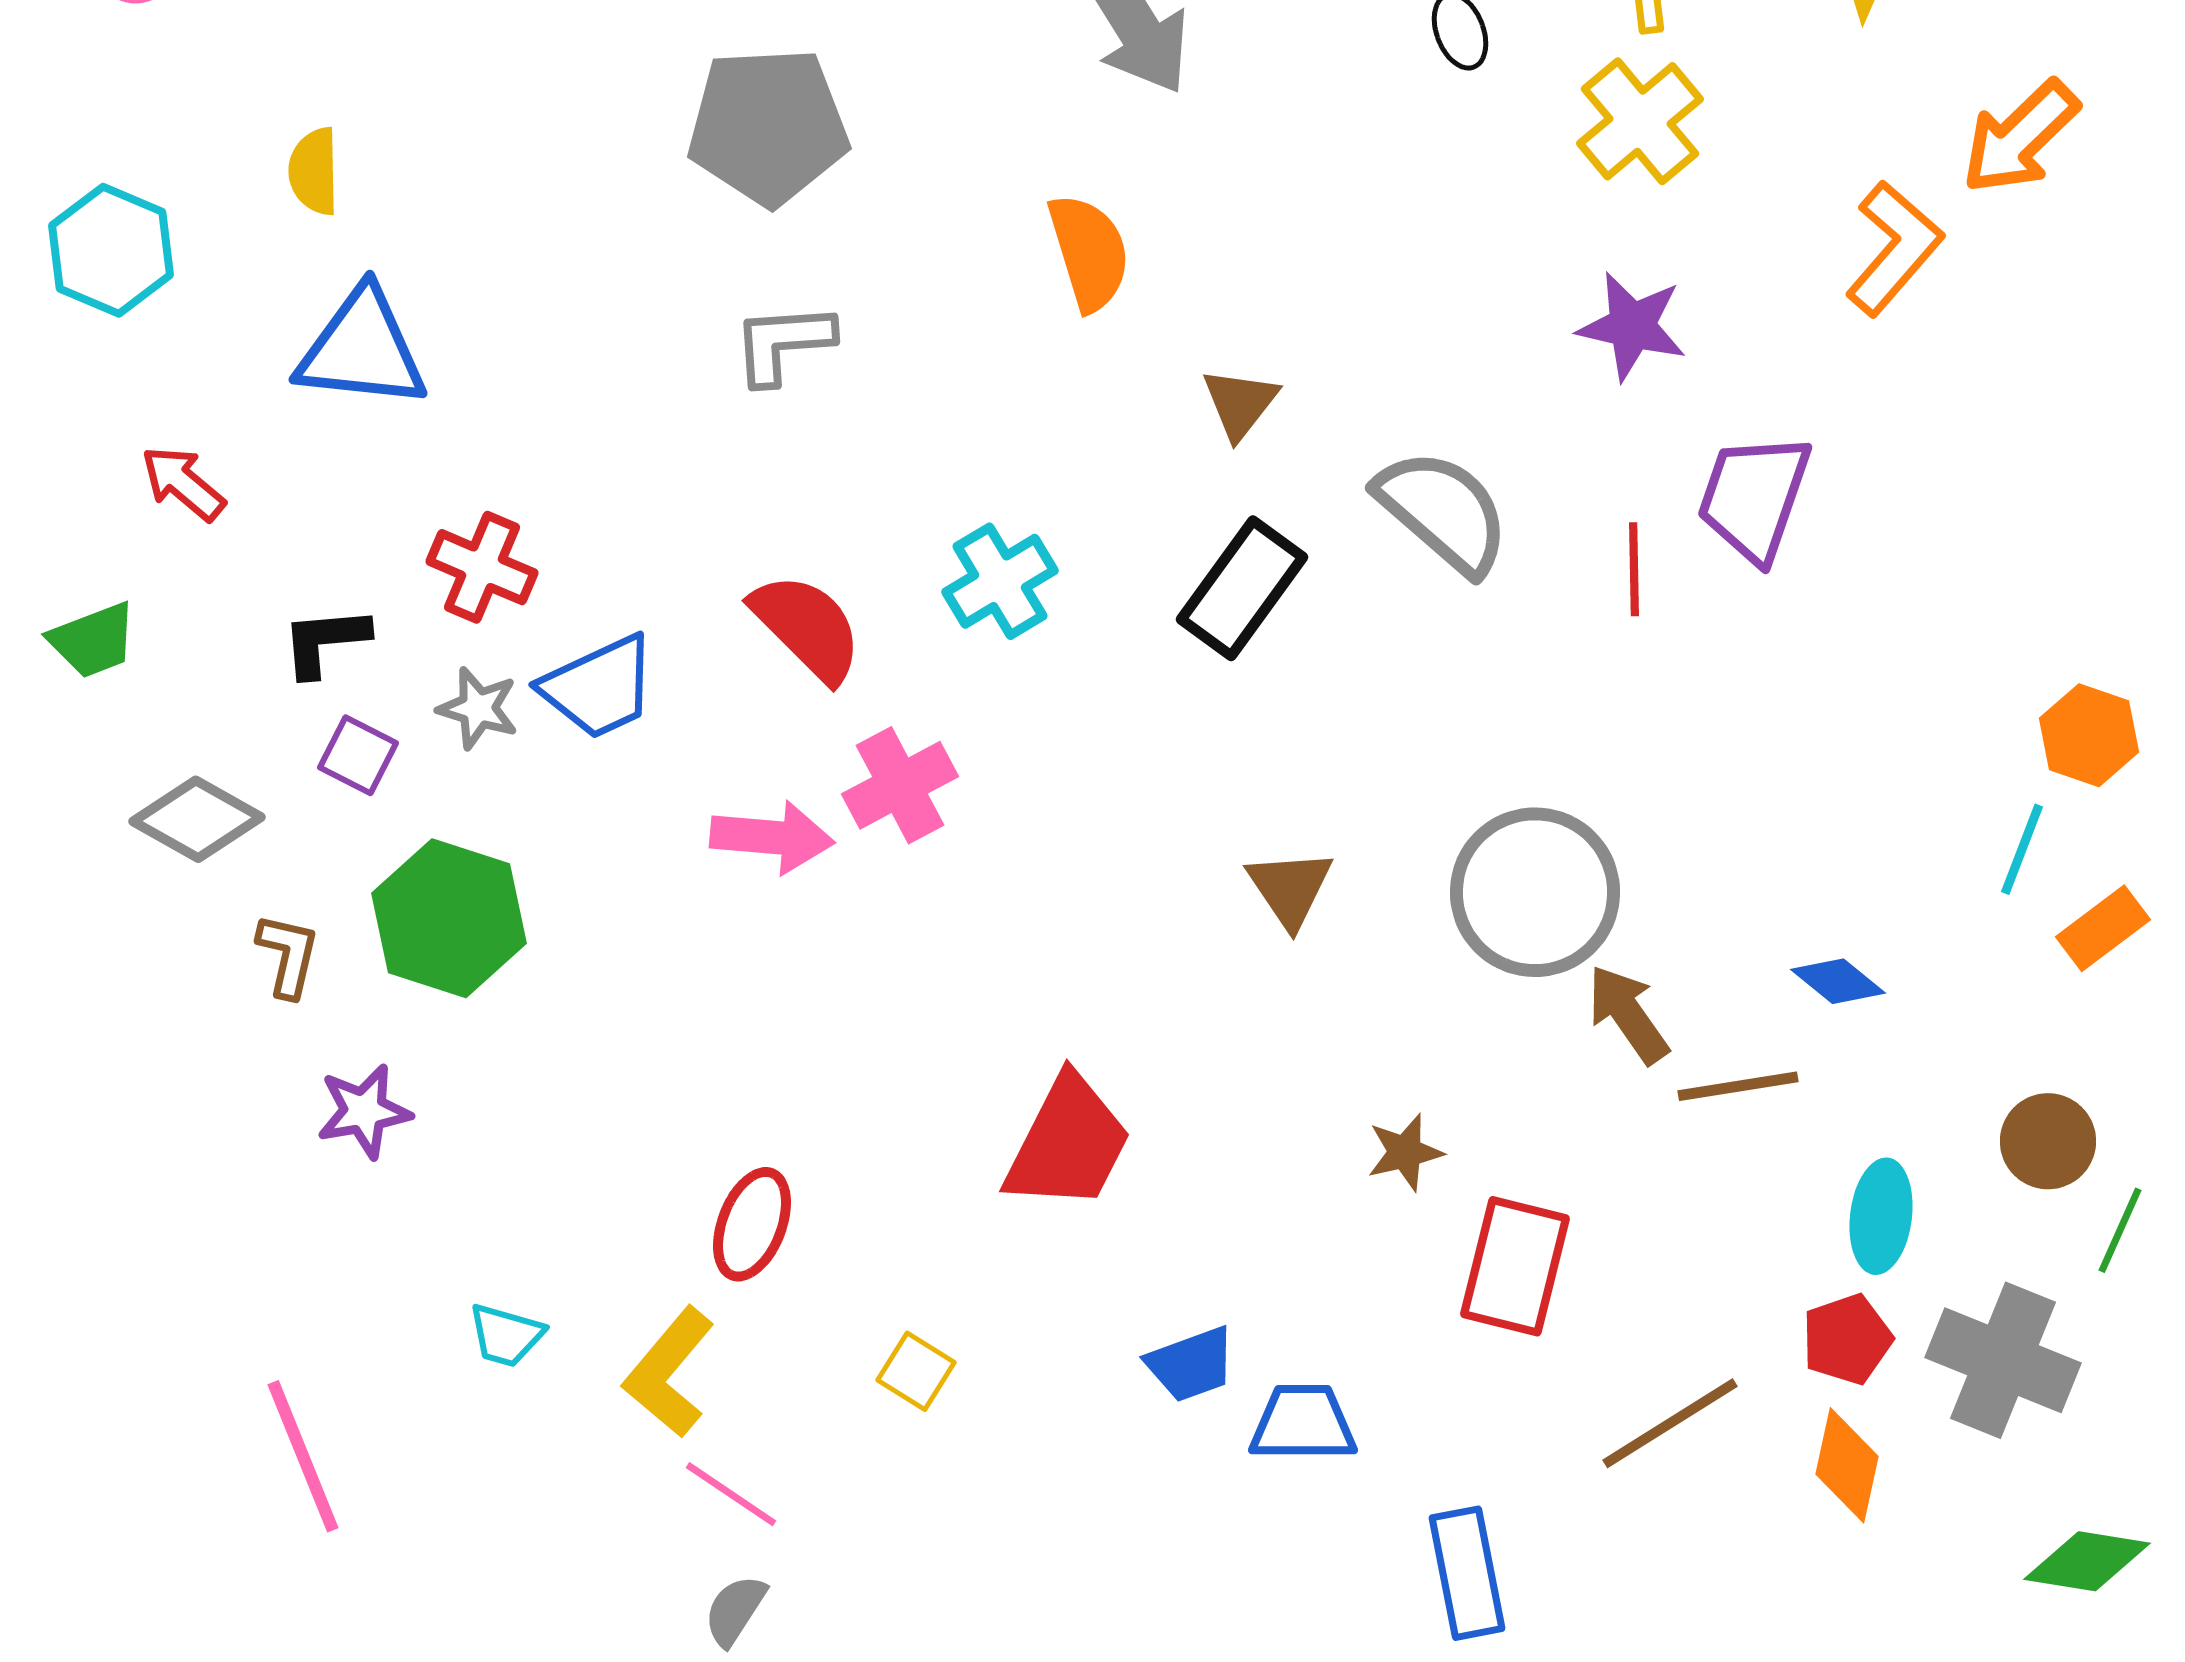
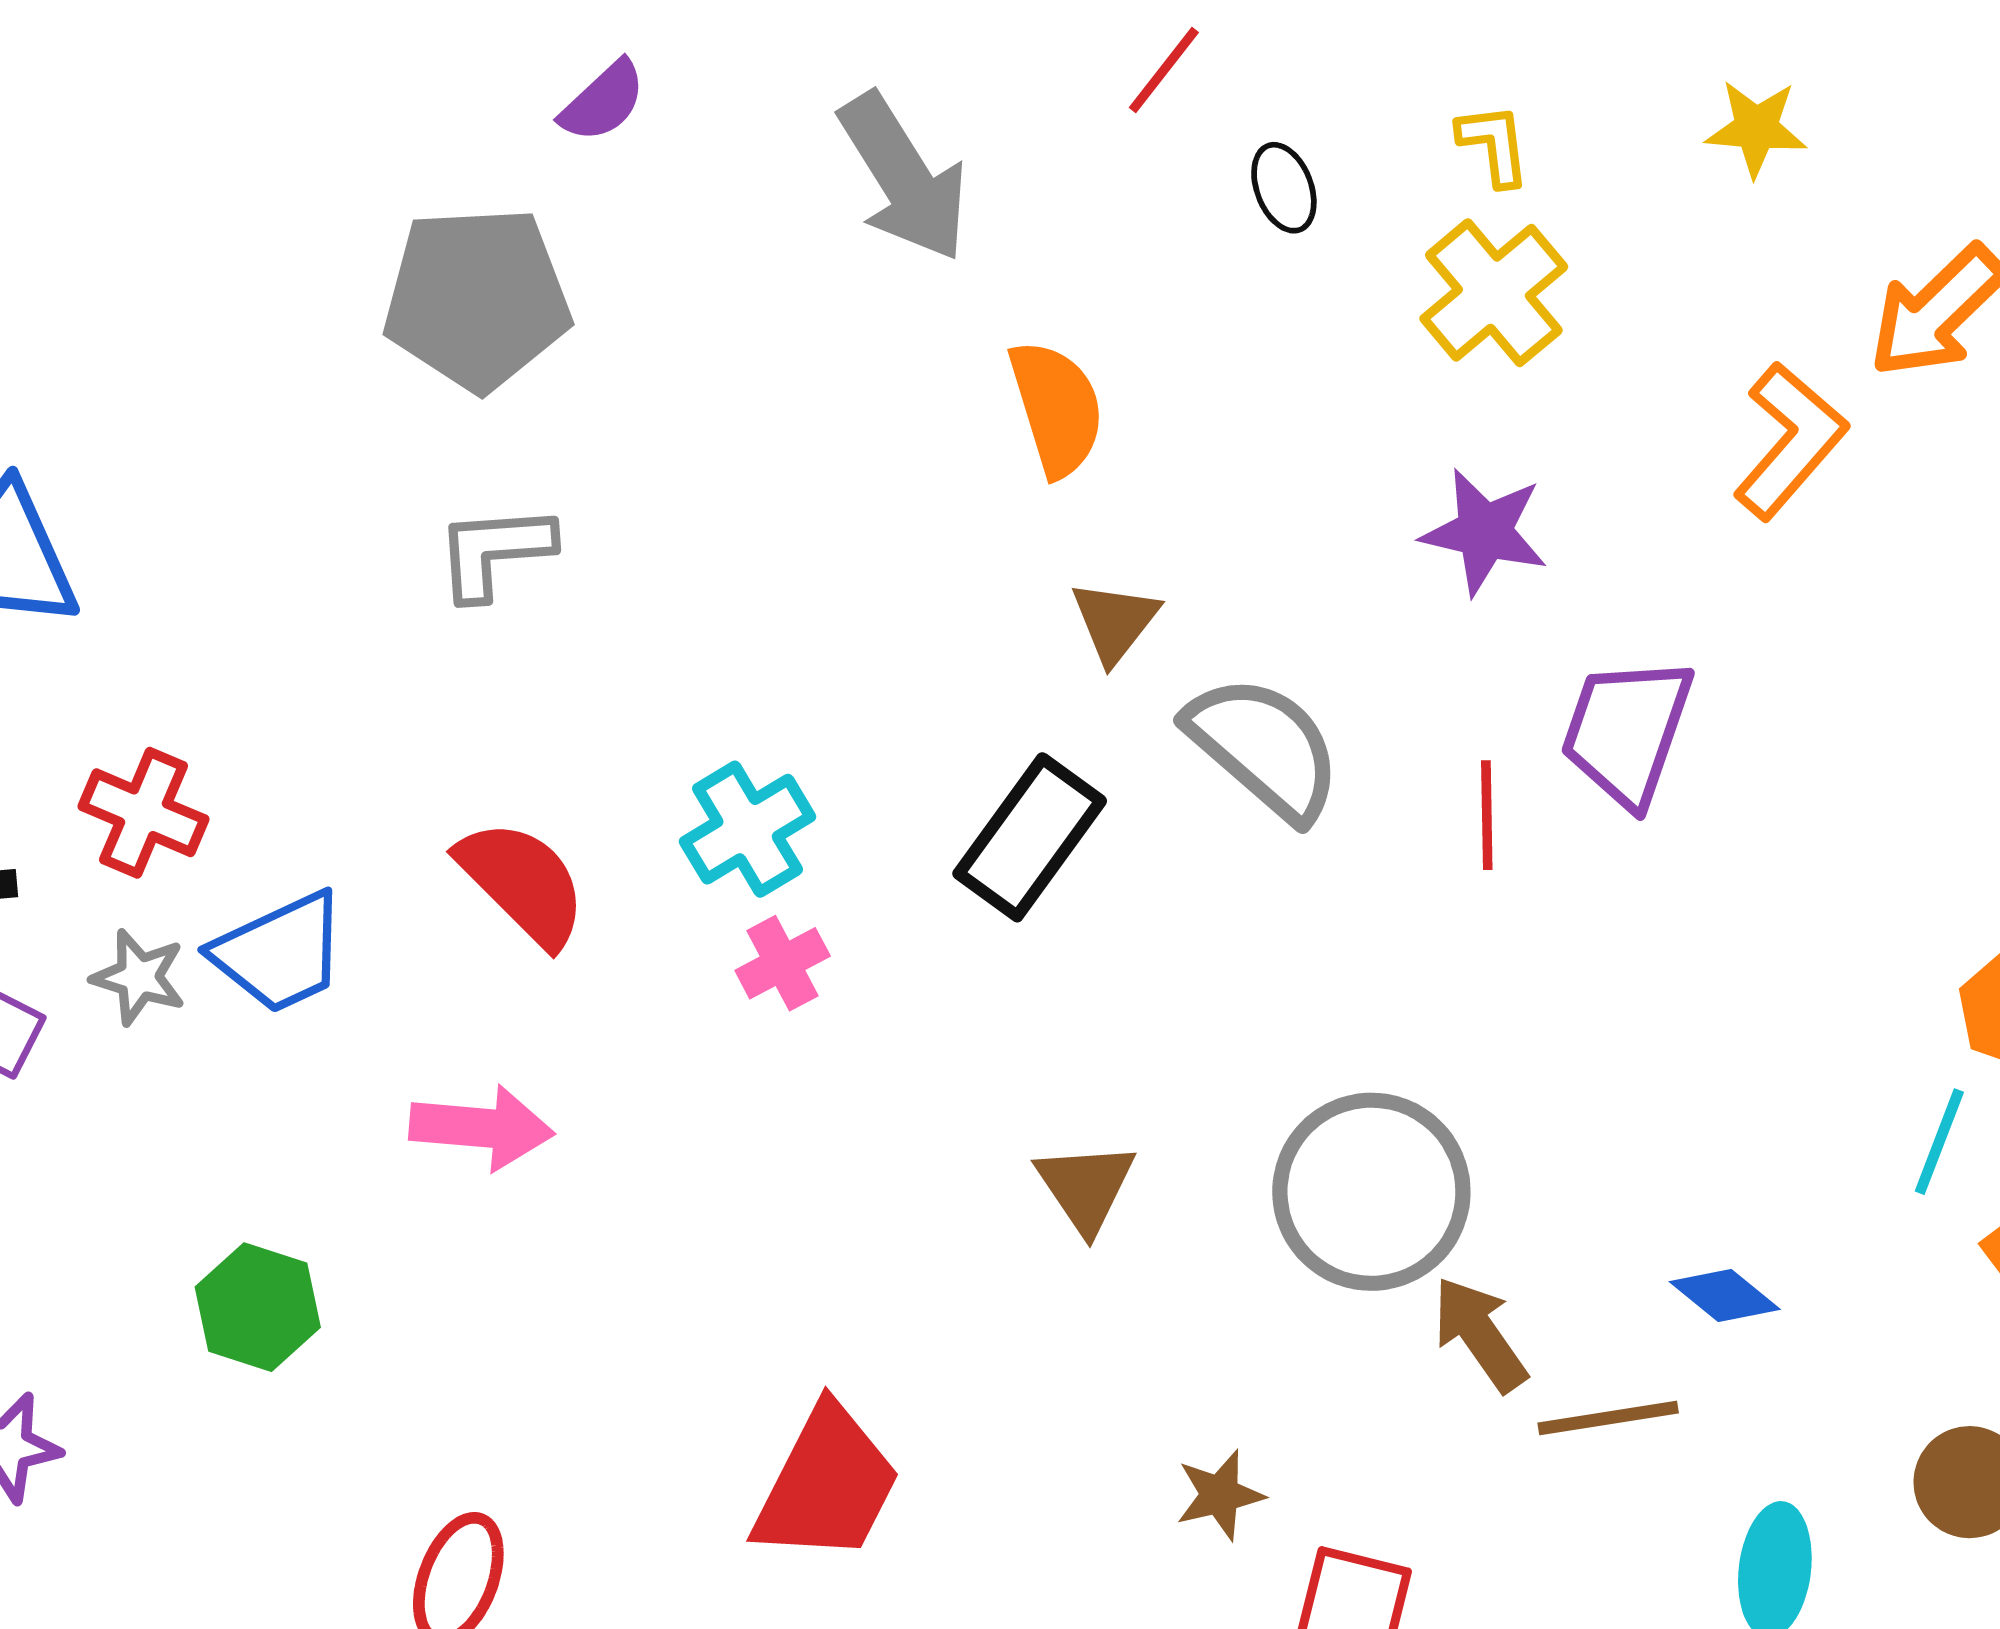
orange semicircle: (1089, 252) -> (1057, 408), moved
brown triangle: (1240, 403) -> (1115, 622), moved
pink cross: (900, 785) -> (783, 963), moved, size x0.7
green hexagon: (449, 918) -> (258, 1307), moved, size x0.7

